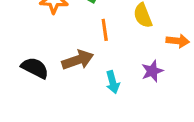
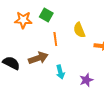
purple star: (152, 71) -> (86, 80), moved

